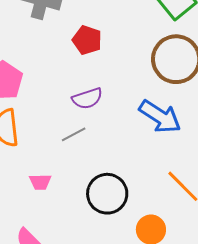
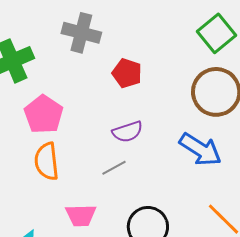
pink trapezoid: (40, 182) -> (81, 215), size x1.4

